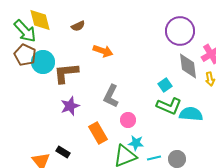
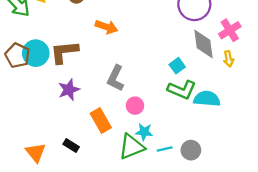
brown pentagon: (25, 55) -> (17, 55), moved
cyan circle: (43, 62) -> (36, 53), moved
black rectangle: (63, 152) -> (71, 146), moved

